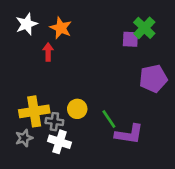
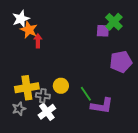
orange star: (61, 28) -> (29, 30), moved
white cross: (59, 142) -> (47, 112), turned 36

